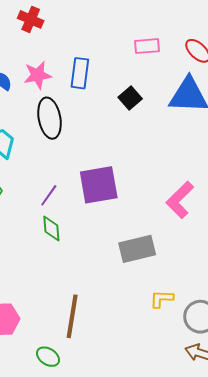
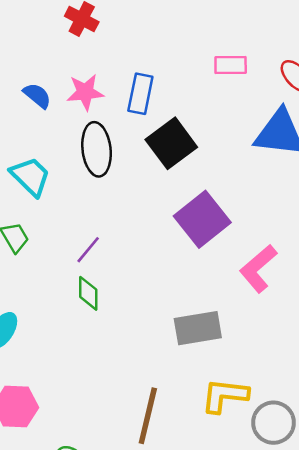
black square: (130, 98) -> (171, 143), moved, size x1.6
purple square: (99, 185) -> (202, 219), moved, turned -33
yellow L-shape: (162, 299) -> (225, 396), size x1.5
brown line: (72, 316) -> (148, 416), moved

